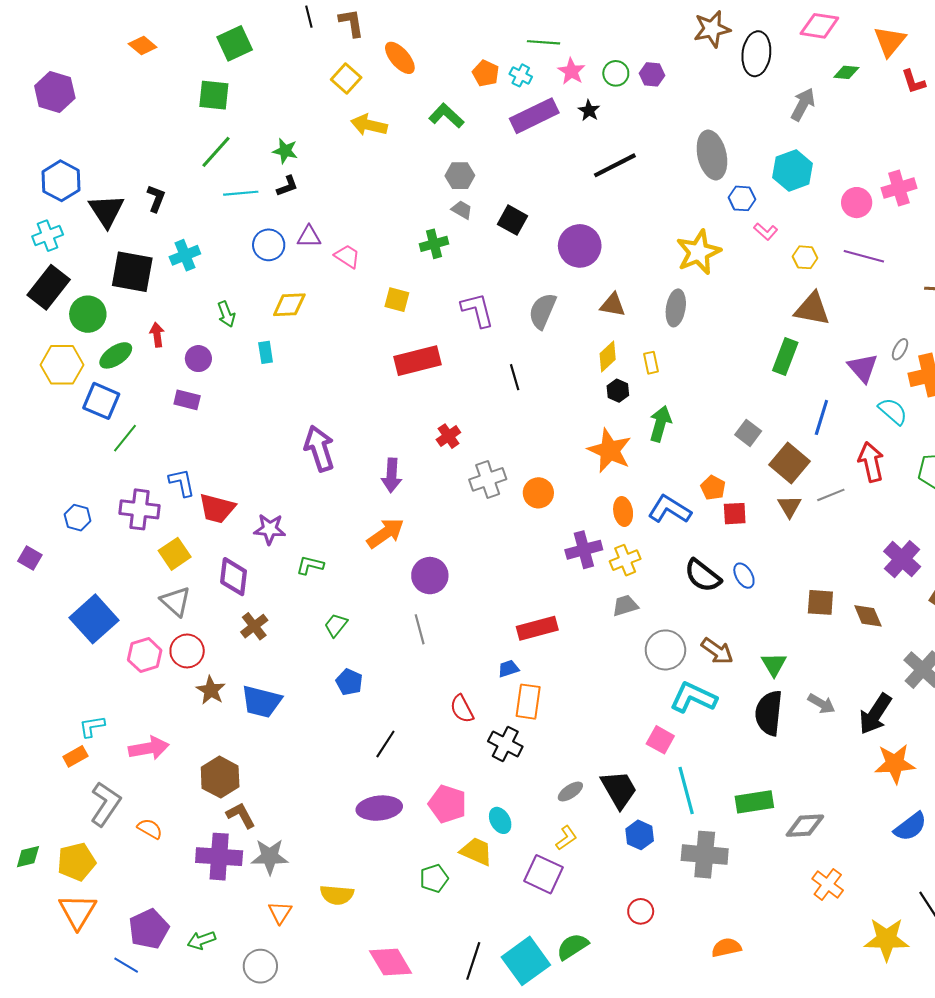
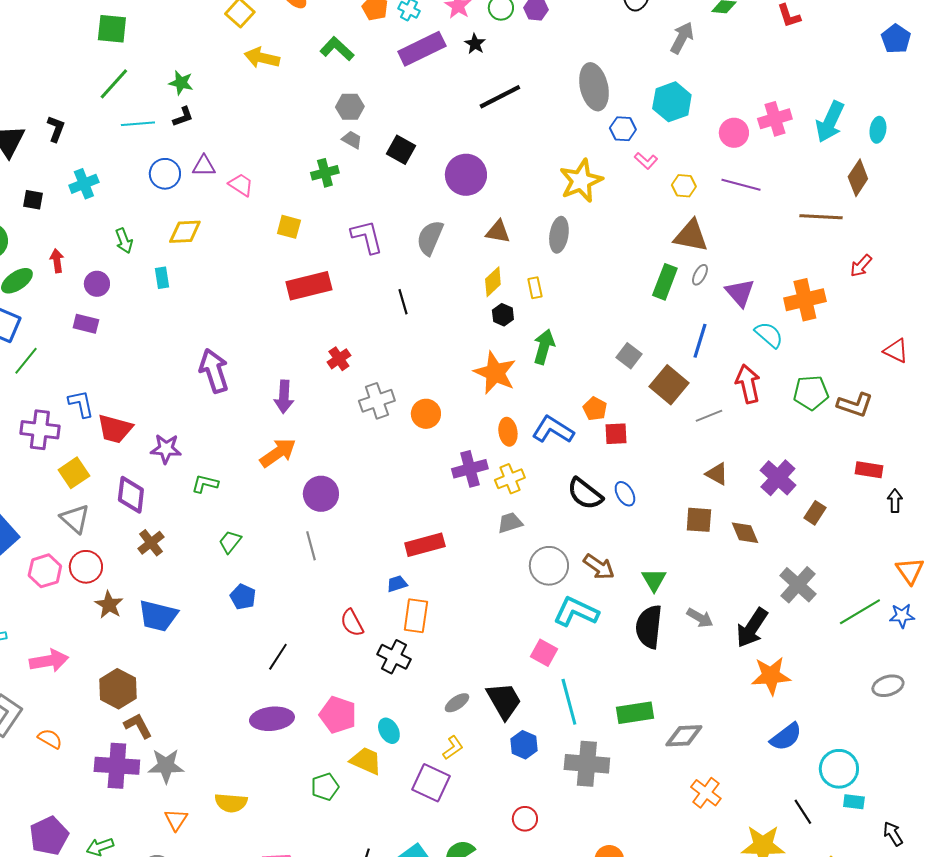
black square: (132, 272) -> (33, 200), size x0.5
gray ellipse: (900, 349) -> (700, 275), moved
brown triangle: (789, 506) -> (717, 474), moved, turned -30

